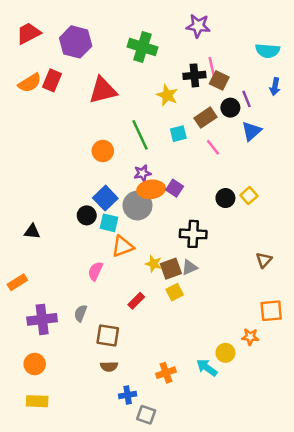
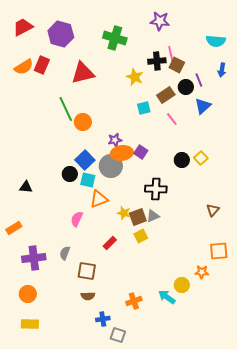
green line: (140, 135) -> (66, 109), moved

